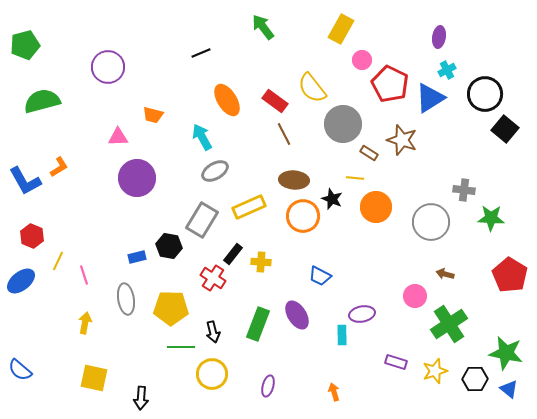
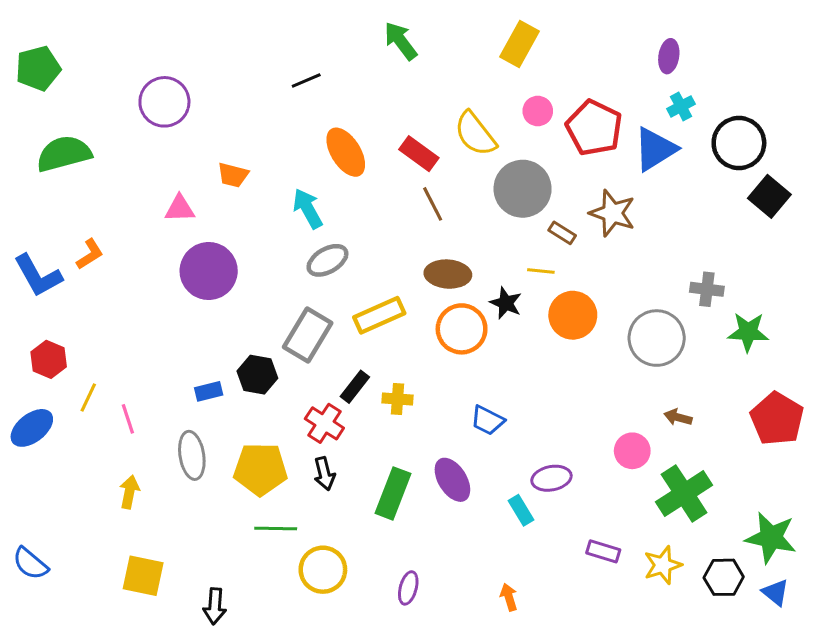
pink circle: (362, 60) -> (538, 111), moved
black arrow: (213, 332) -> (324, 474), moved
cyan rectangle: (342, 335) -> (521, 510), turned -30

